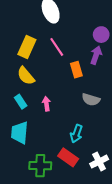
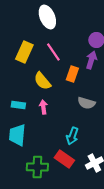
orange rectangle: (76, 70) -> (72, 74), turned 35
yellow semicircle: (26, 76) -> (42, 81), moved
cyan rectangle: (21, 102) -> (18, 105), turned -48

